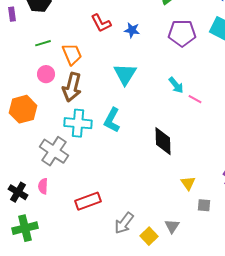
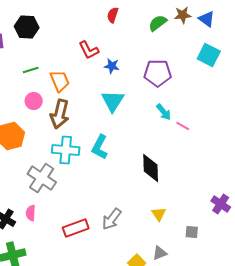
blue star: (132, 30) -> (112, 66), moved
purple pentagon: (182, 33) -> (158, 73), moved
yellow triangle: (188, 183) -> (159, 214), moved
gray arrow: (124, 223) -> (112, 219), moved
gray triangle: (172, 226) -> (160, 253), turned 35

